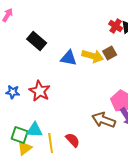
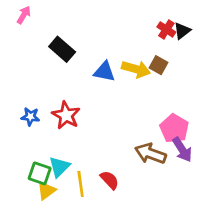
brown square: (110, 53) -> (158, 65), turned -32
cyan triangle: (35, 130) -> (59, 167), turned -48

